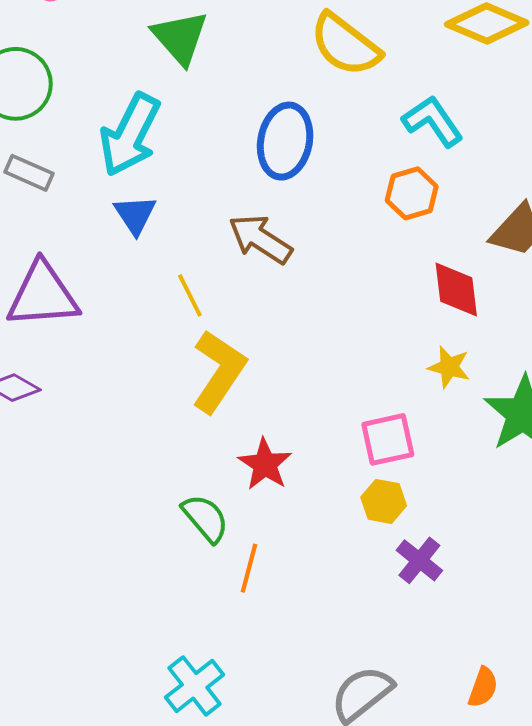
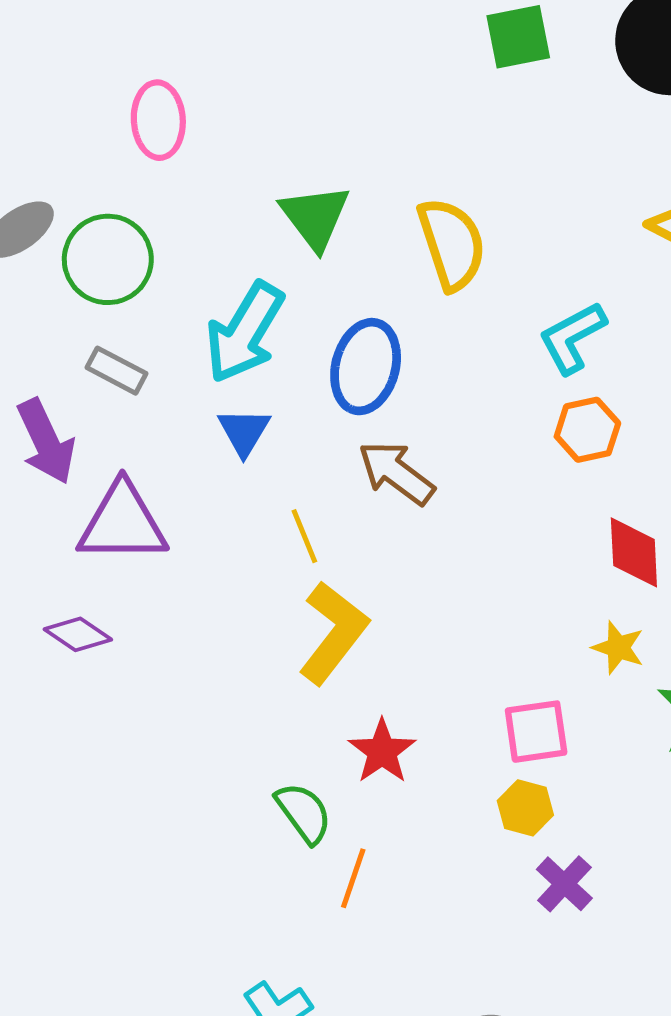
yellow semicircle: (345, 45) -> (452, 244), moved, turned -150
cyan L-shape: (433, 121) -> (572, 338), moved, turned -88
blue ellipse: (285, 141) -> (366, 367), moved

